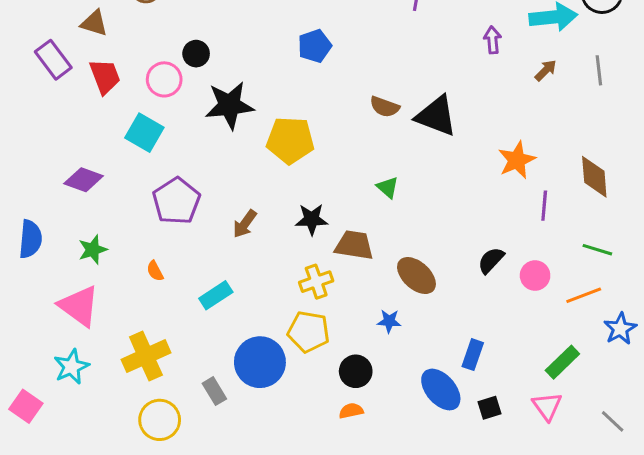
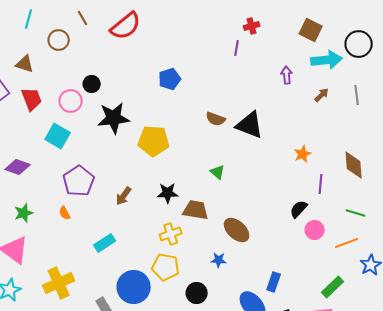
orange star: (517, 160) -> (303, 154), size x0.7
black semicircle: (491, 260) -> (299, 209), moved
orange semicircle: (155, 271) -> (65, 213), moved

